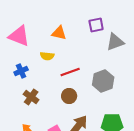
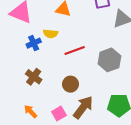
blue cross: (21, 71) -> (34, 43), moved
brown circle: (69, 96) -> (70, 84), moved

